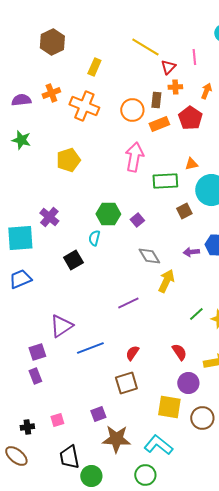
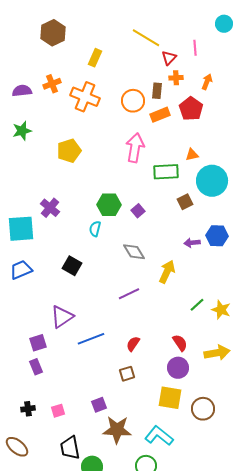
green star: (21, 140) -> (22, 131), turned -30
gray diamond: (149, 256) -> (134, 252), moved
black square: (73, 260) -> (72, 266), moved, turned -30
brown square: (126, 383) -> (127, 374), size x0.7
purple circle: (188, 383) -> (178, 368), moved
black cross: (27, 427) -> (28, 409), moved

